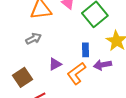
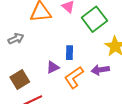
gray arrow: (34, 39) -> (16, 39), moved
blue rectangle: (85, 50) -> (70, 53), moved

